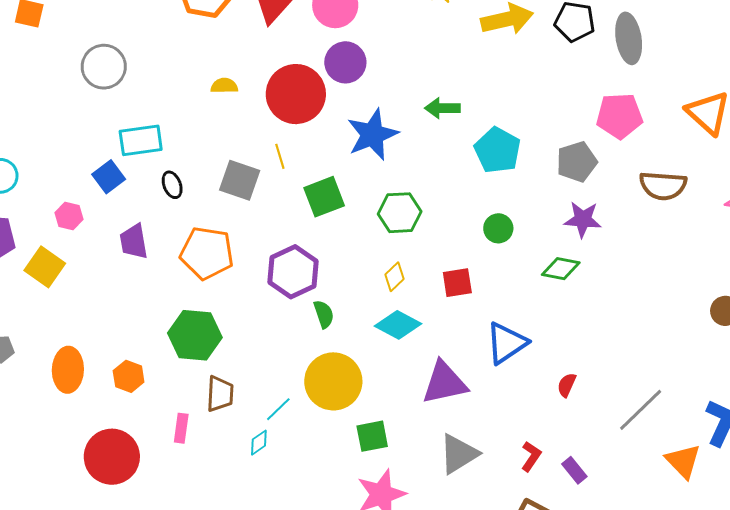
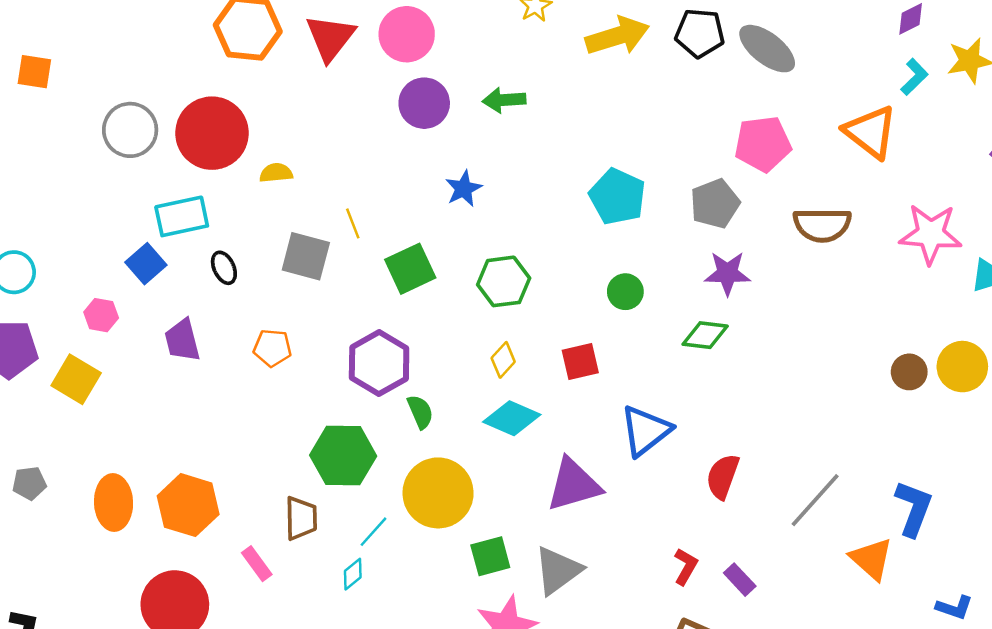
gray ellipse: (629, 38) -> (767, 49), turned -39
yellow semicircle: (224, 86) -> (276, 173), moved
red circle: (296, 94) -> (212, 133), moved
green arrow: (442, 108) -> (504, 100), moved
blue star: (372, 135) -> (464, 189), size x0.6
orange pentagon: (207, 253) -> (272, 348), size x0.6
green hexagon: (195, 335) -> (343, 456), moved
orange hexagon: (129, 376) -> (188, 505), size x1.6
red semicircle: (567, 385) -> (723, 476), size x1.5
pink rectangle: (181, 428) -> (257, 564), turned -40
gray triangle: (459, 454) -> (558, 570), moved

